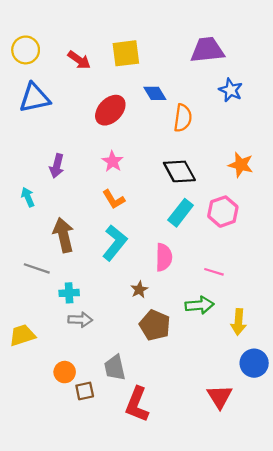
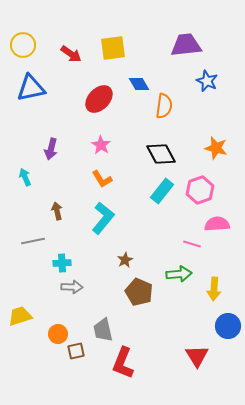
brown arrow: (64, 235) -> (57, 211), size x0.6
pink semicircle: (164, 257) -> (217, 224), moved, turned -95
gray line: (37, 268) -> (33, 241), turned -30
yellow trapezoid: (22, 335) -> (20, 316), moved

